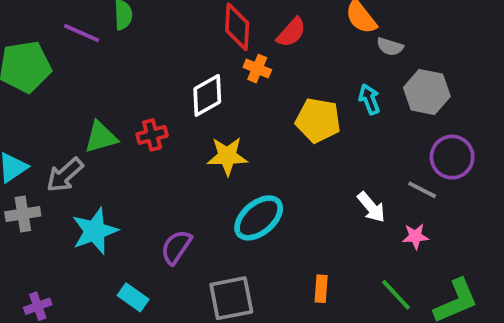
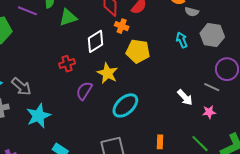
yellow pentagon: (318, 120) -> (138, 51), moved
green triangle: (101, 137) -> (68, 17), moved
yellow star: (227, 156) -> (107, 73), turned 30
gray arrow: (65, 175) -> (21, 87), turned -95
purple semicircle: (176, 247) -> (84, 91), moved

